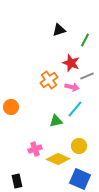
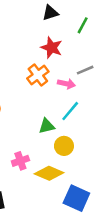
red star: (71, 63) -> (52, 48), moved
yellow circle: (79, 146) -> (64, 146), moved

